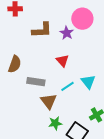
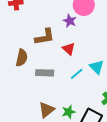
brown L-shape: (42, 30) -> (45, 37), moved
brown triangle: (49, 101) -> (47, 110), moved, turned 36

